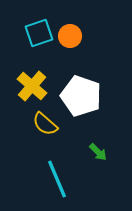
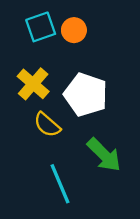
green arrow: (98, 152) -> (104, 155), size x1.8

